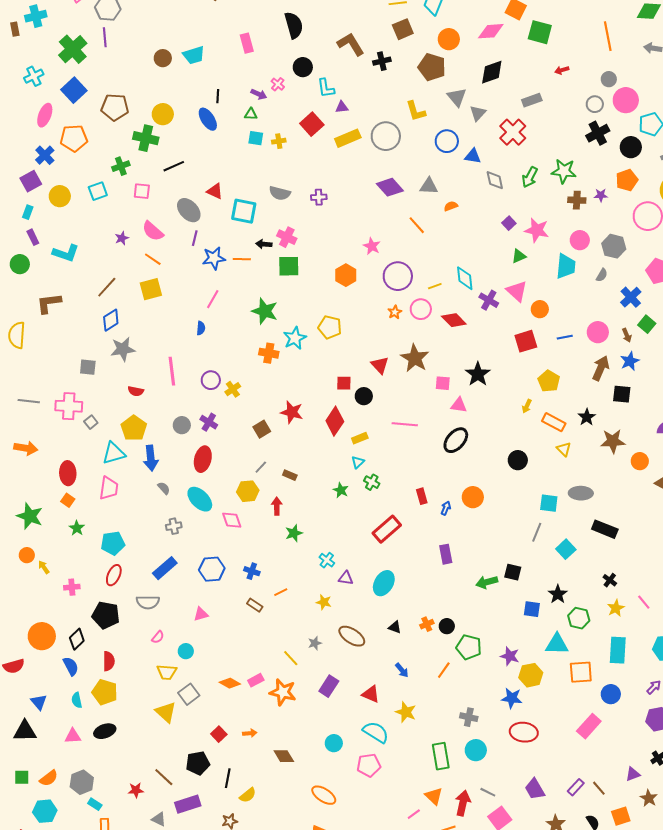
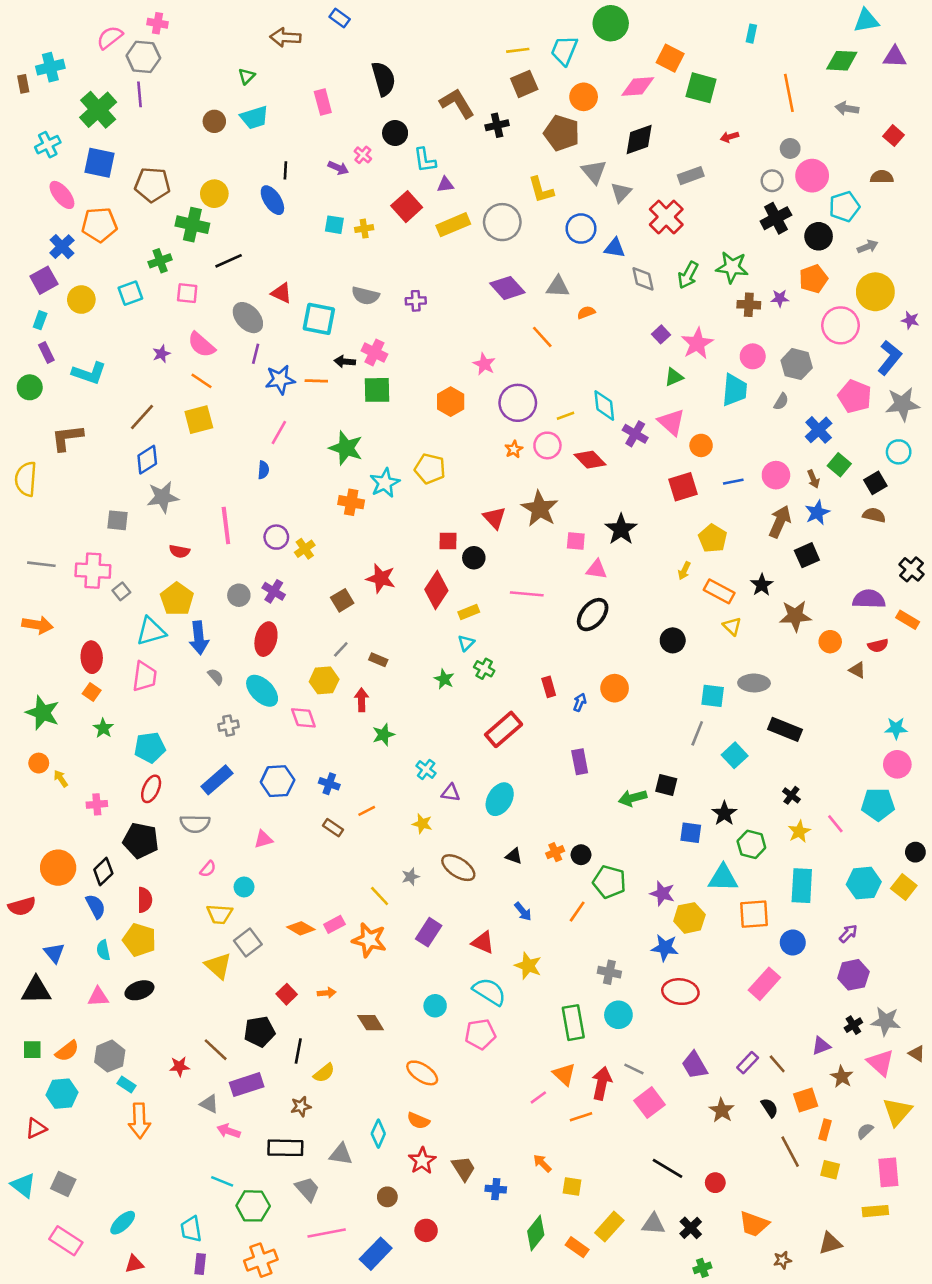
blue square: (74, 90) -> (99, 163), turned -35
green triangle: (251, 114) -> (247, 76), moved, turned -48
pink ellipse: (45, 115) -> (62, 195), turned -60
pink star: (537, 230) -> (697, 343), turned 30
black square: (622, 394) -> (807, 555), turned -30

